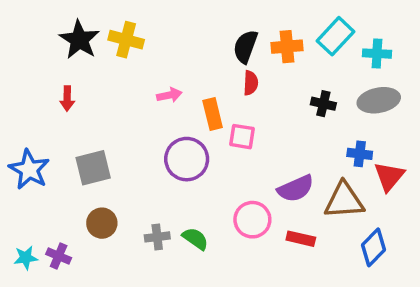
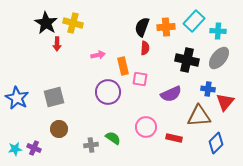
red arrow: (67, 99) -> (57, 44), moved
gray ellipse: (379, 100) -> (219, 58), turned -40
black cross: (323, 104) -> (187, 60), size x1.6
purple semicircle: (296, 188) -> (171, 94), moved
gray cross: (157, 237) -> (91, 145), moved

